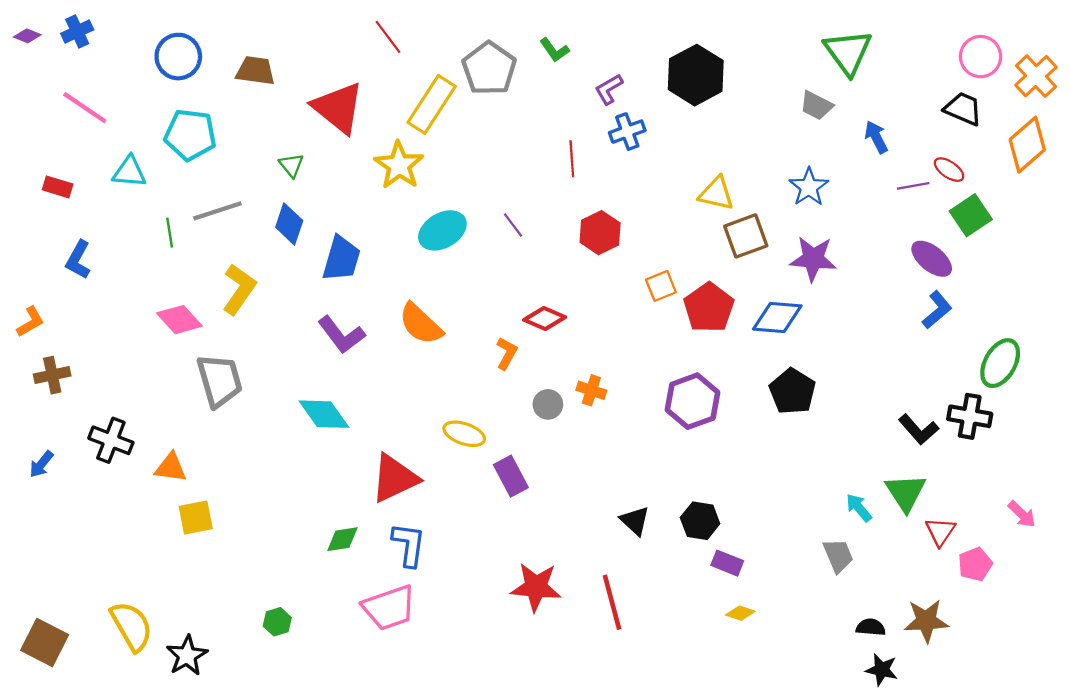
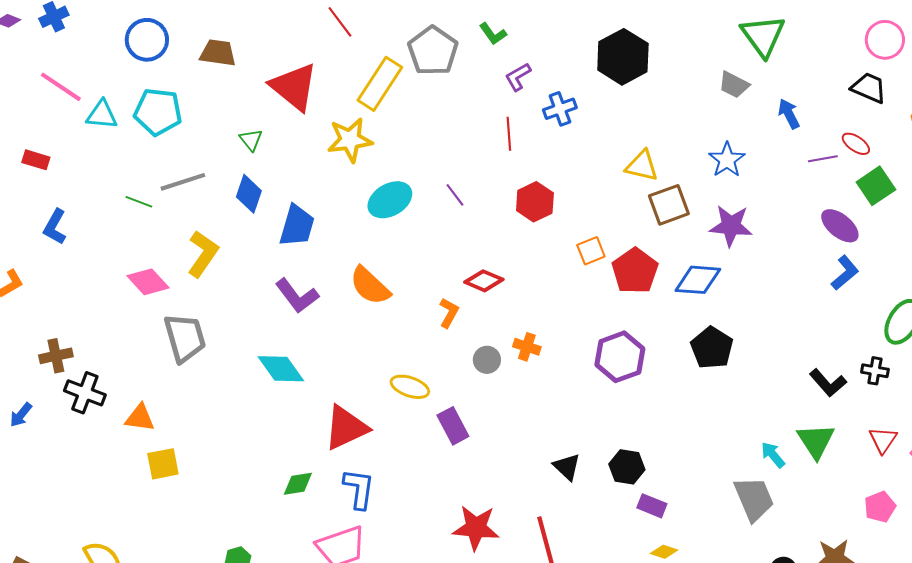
purple L-shape: (609, 89) -> (518, 77), moved
yellow star: (399, 165) -> (350, 140), turned 30
cyan triangle: (129, 172) -> (102, 115), moved
green line: (170, 233) -> (139, 202), turned -60
brown cross: (52, 375) -> (56, 356), moved
black cross: (970, 416) -> (875, 371), size x0.7
red triangle: (940, 532) -> (883, 440), moved
gray trapezoid: (838, 556) -> (754, 499), size x1.4

